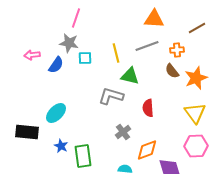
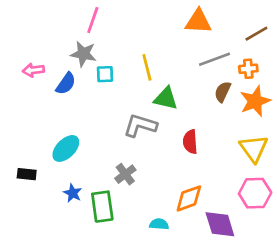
gray line: (147, 46) -> (215, 59), moved
orange cross: (177, 50) -> (248, 69), moved
brown semicircle: (172, 71) -> (223, 92), turned 63
black rectangle: (27, 132) -> (27, 174), size x0.6
gray cross: (123, 132) -> (125, 174), moved

